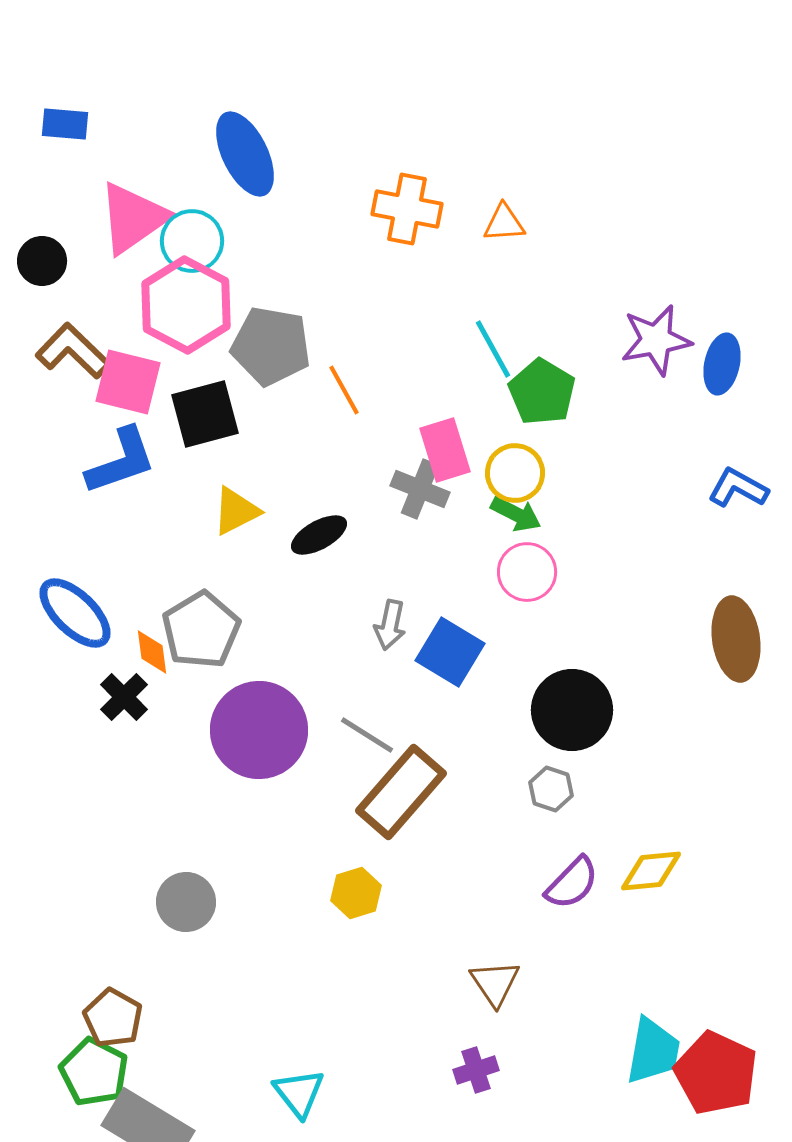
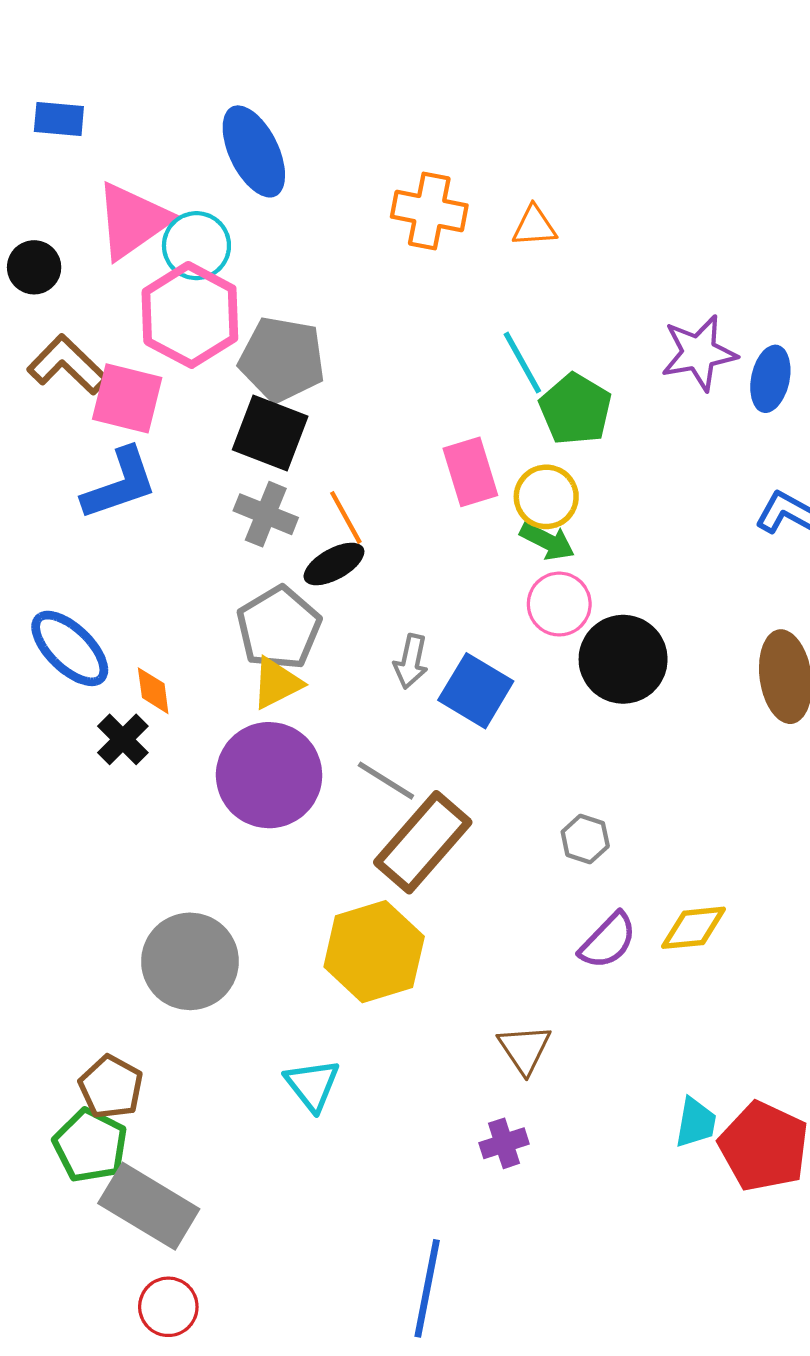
orange line: (344, 390) -> (346, 517), moved
black square: (205, 414) -> (270, 433), moved, turned 36
gray cross: (420, 489) -> (266, 514), moved
yellow triangle: (236, 511) -> (277, 683), moved
gray pentagon: (201, 630) -> (279, 628), moved
black circle: (572, 710) -> (623, 659), moved
yellow hexagon: (356, 893) -> (374, 952), size x1.8
gray circle: (186, 902) -> (190, 961), size x1.5
cyan trapezoid: (653, 1051) -> (696, 1123), size x0.7
cyan triangle: (299, 1093) -> (312, 1085), moved

